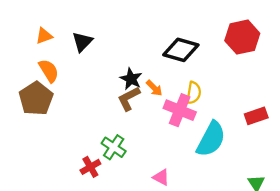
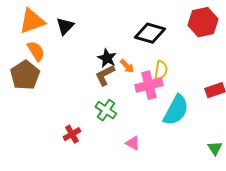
orange triangle: (44, 36) -> (32, 21), size x1.8
pink cross: (180, 110) -> (149, 85), turned -36
green cross: (114, 147) -> (106, 110), moved

